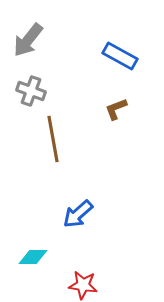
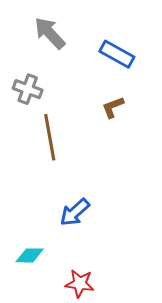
gray arrow: (28, 40) -> (50, 33), moved, turned 99

